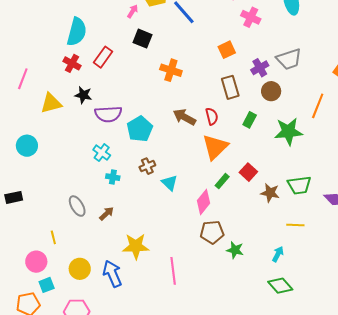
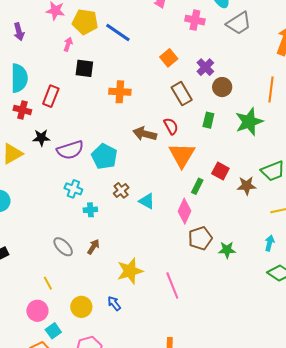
pink cross: (251, 17) -> (195, 20), moved
gray trapezoid: (289, 59) -> (239, 23), moved
blue arrow: (112, 274) -> (114, 303), size x0.6

